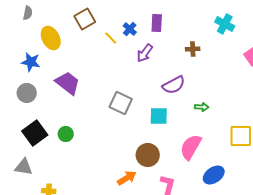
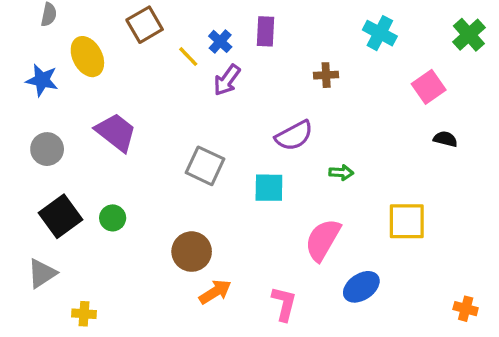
purple arrow: (145, 53) -> (227, 80), moved
blue star: (31, 62) -> (42, 80), moved
brown circle: (148, 155) -> (192, 252), moved
gray triangle: (24, 167) -> (42, 273), turned -42

